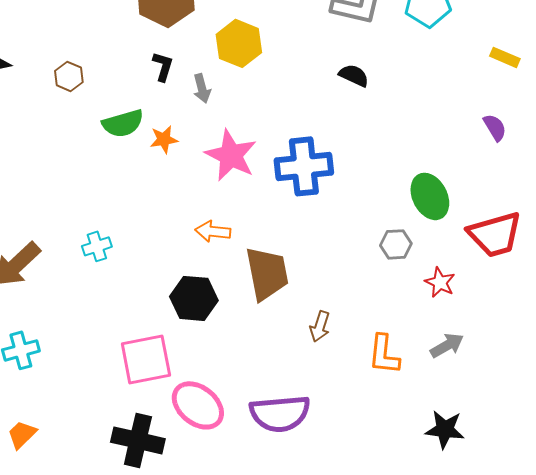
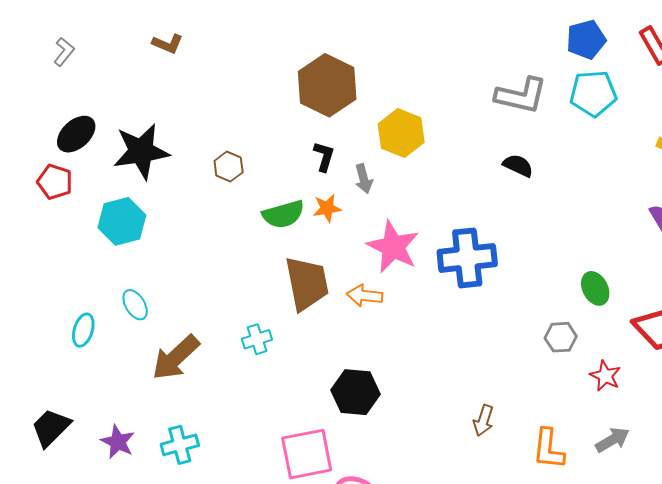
orange star: (164, 139) -> (327, 208), moved
green ellipse: (430, 196) -> (595, 288), size x0.7
orange arrow: (213, 231) -> (365, 296), moved
brown trapezoid: (267, 273) -> (307, 283), moved

